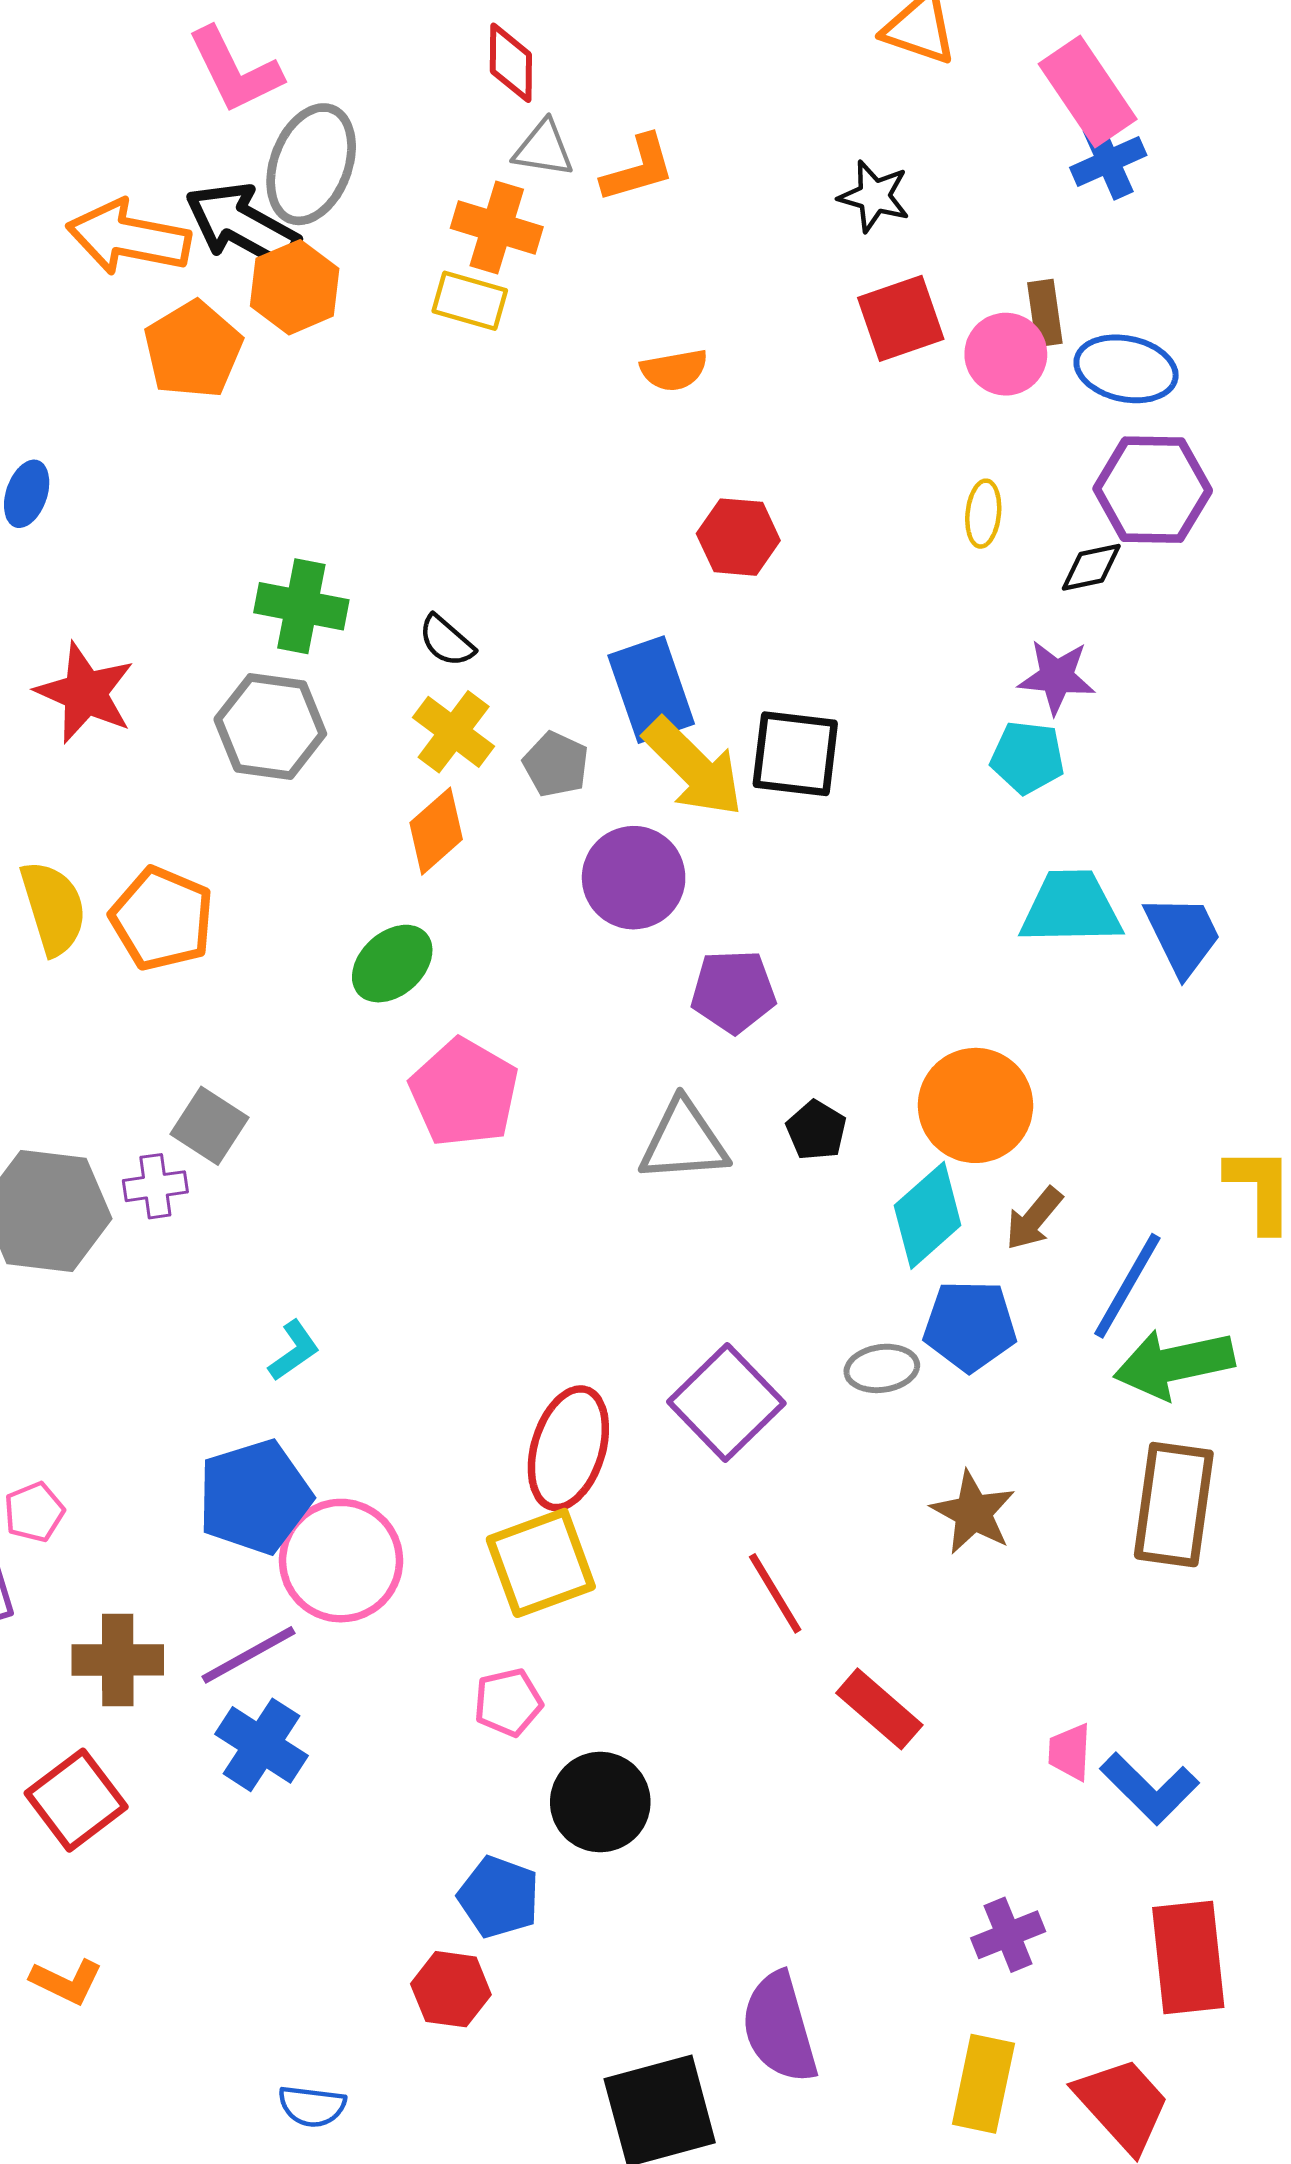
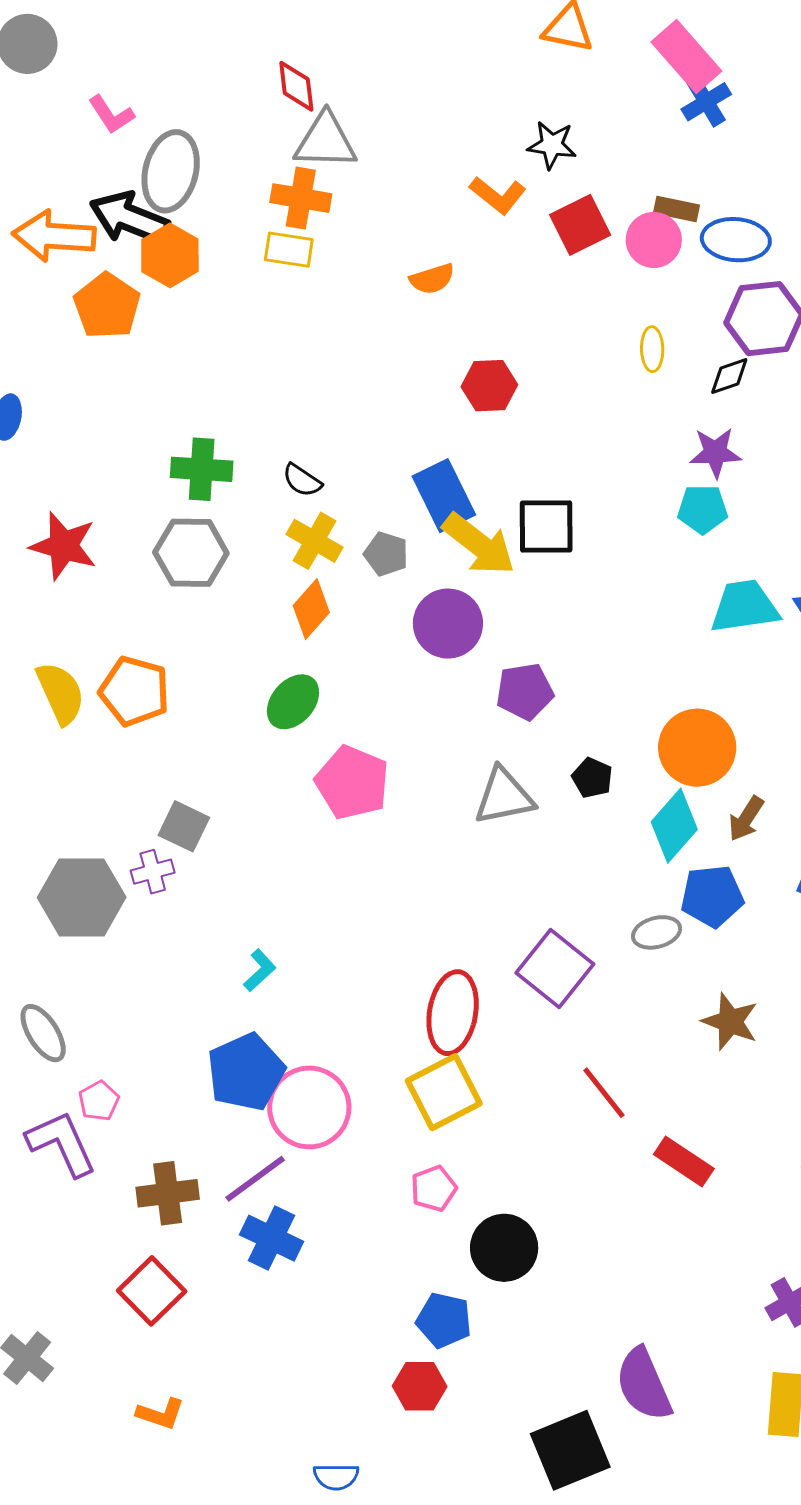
pink L-shape: (235, 70) -> (111, 115), size x0.7
gray triangle: (544, 149) -> (326, 141), size x1.5
orange L-shape: (638, 169) -> (498, 195), moved, turned 62
brown rectangle: (1045, 313) -> (677, 209), turned -63

